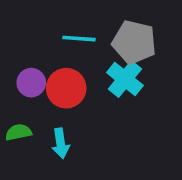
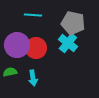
cyan line: (79, 39) -> (33, 15), moved
purple circle: (31, 83) -> (17, 45), size x1.6

